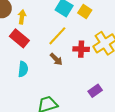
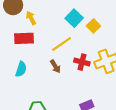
yellow arrow: (22, 17) -> (31, 18), turned -48
red rectangle: (19, 38) -> (24, 38), turned -54

